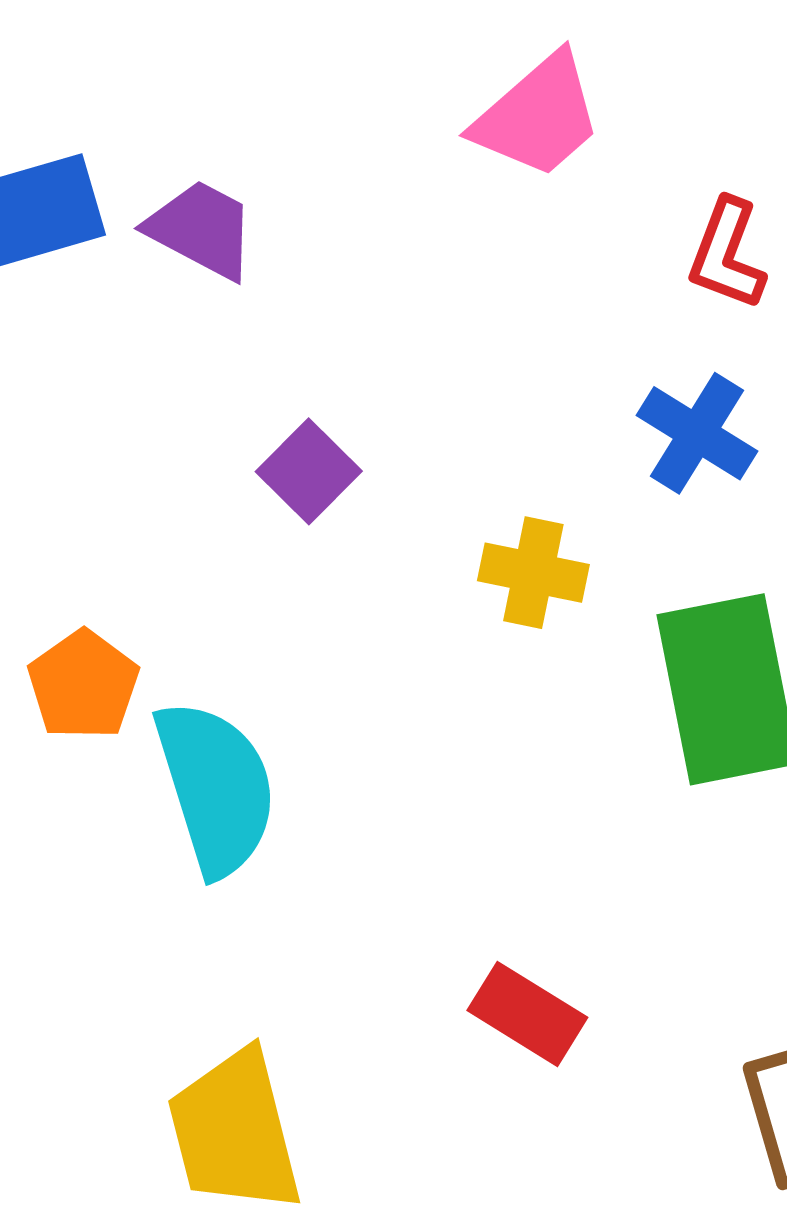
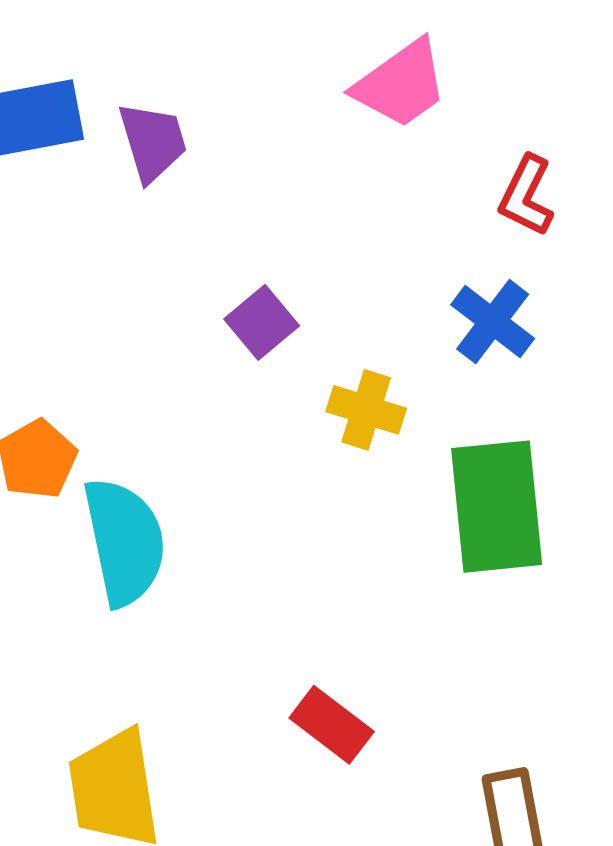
purple trapezoid: (201, 229) -> (153, 142), turned 40
purple square: (309, 471) -> (262, 322), moved

